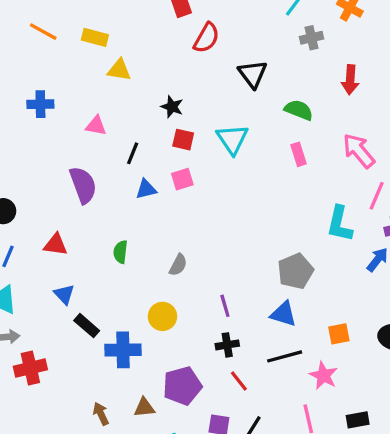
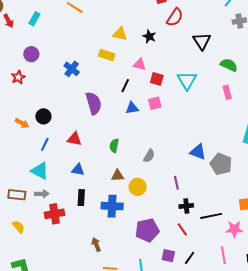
yellow rectangle: (95, 37) -> (107, 55), moved
blue cross: (40, 104) -> (72, 69), moved, turned 35
black star: (172, 107) -> (149, 36), moved
pink triangle: (96, 126) -> (140, 64), moved
gray pentagon: (295, 271) -> (221, 164), turned -30
blue triangle: (64, 294) -> (78, 170), turned -40
blue triangle: (284, 314) -> (198, 152), moved
black rectangle: (87, 326) -> (81, 198), moved, turned 49
black cross: (227, 345) -> (186, 206), moved
pink star: (323, 375) -> (234, 229), turned -30
brown triangle: (144, 408) -> (118, 176), moved

